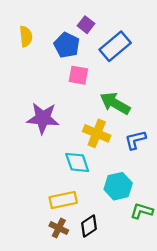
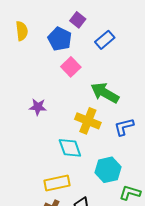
blue rectangle: (115, 46) -> (105, 40), size x0.7
pink square: (78, 75) -> (71, 67), turned 36
purple star: (43, 118) -> (38, 107), size x0.6

